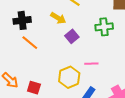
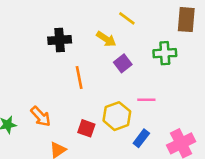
orange line: (30, 43) -> (79, 77), moved, turned 36
red square: (34, 88) -> (86, 128), moved

